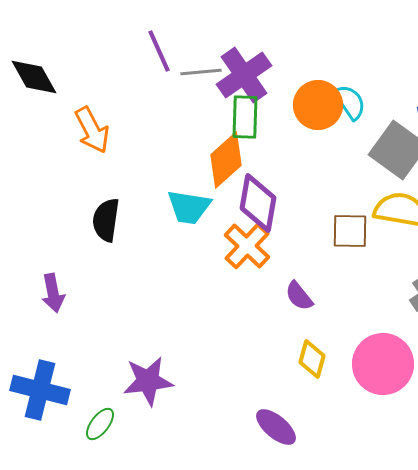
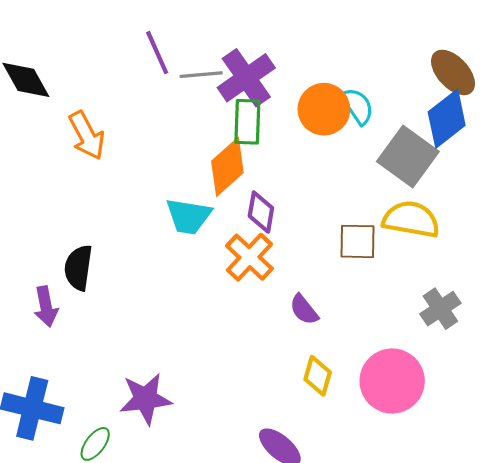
purple diamond: (258, 203) -> (261, 212), size x0.7
black semicircle: (106, 220) -> (78, 268), moved

